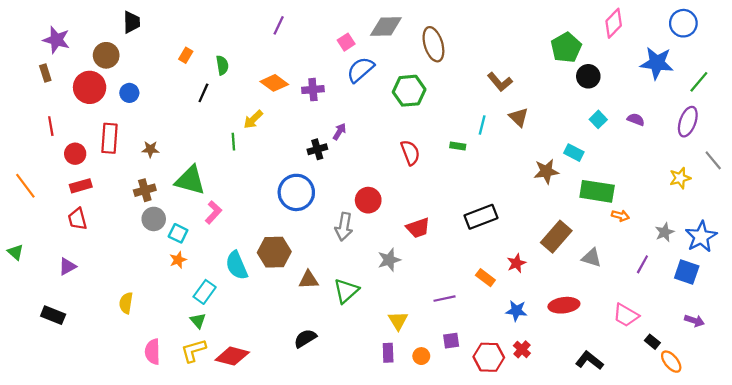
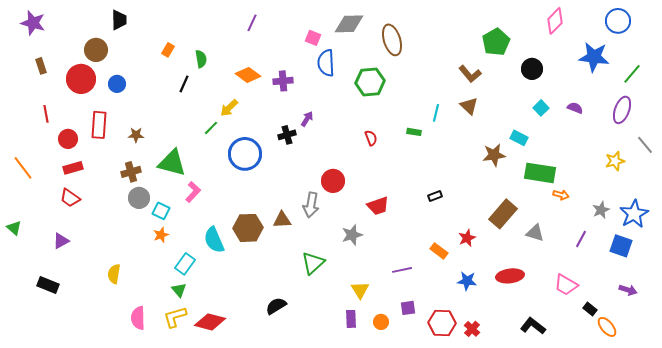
purple star: (56, 40) -> (33, 23), moved
pink square: (346, 42) -> (313, 38), turned -35
green pentagon: (566, 48) -> (496, 42), moved
blue semicircle: (360, 70) -> (326, 63), turned -52
brown L-shape: (500, 82) -> (470, 74), moved
green line: (233, 142) -> (211, 128), turned 49
red semicircle: (410, 153) -> (371, 138), size x0.7
blue circle: (296, 192) -> (245, 154), moved
black rectangle: (481, 217) -> (435, 196), size x0.5
red trapezoid: (77, 219) -> (70, 198), turned -40
brown triangle: (308, 280) -> (282, 220), moved
red cross: (522, 349) -> (472, 329), moved

